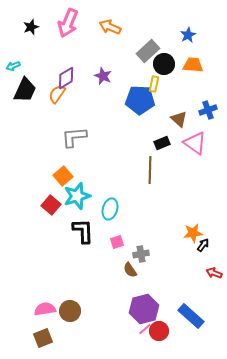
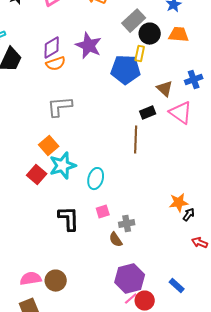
purple star: (103, 76) -> (89, 46), size x1.5
orange semicircle: (57, 94) -> (56, 64), moved, turned -144
black L-shape: (83, 231) -> (69, 219), moved
blue rectangle: (191, 316) -> (177, 286), size x0.6

